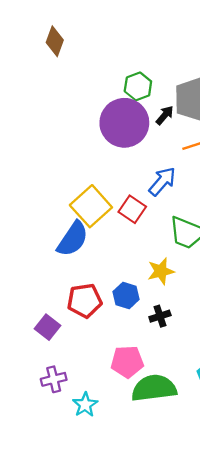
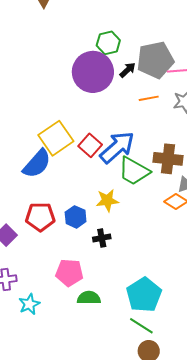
blue arrow: (162, 181) -> (117, 147), moved, size x1.4
green semicircle: (154, 388) -> (89, 298), size x0.6

